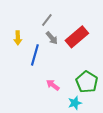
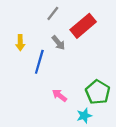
gray line: (47, 20) -> (53, 13), moved
red rectangle: (77, 37) -> (83, 26), moved

